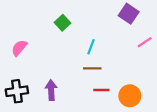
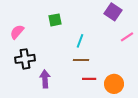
green square: (63, 23) -> (55, 20), turned 32
pink semicircle: (19, 48) -> (17, 32), moved
black cross: (17, 91) -> (25, 59), moved

